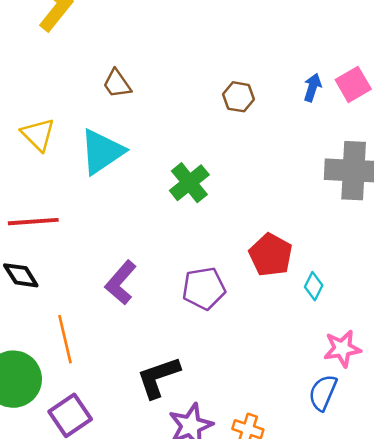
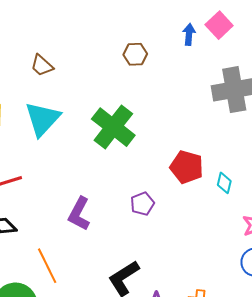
green cross: (189, 183) -> (113, 127), size x1.4
purple pentagon: (204, 288) -> (142, 204), size x0.7

